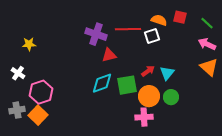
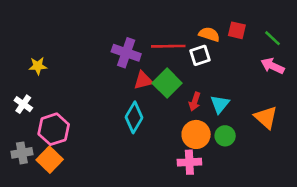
orange triangle: (209, 67) -> (266, 117), moved
red arrow: (148, 71) -> (195, 102), turned 144
cyan diamond: (102, 83) -> (134, 117), turned -40
green square: (127, 85) -> (167, 83), moved, turned -35

